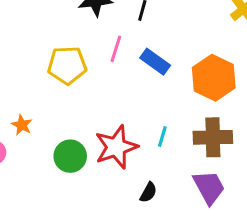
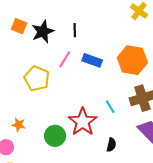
pink line: (116, 49) -> (65, 59), turned 30
yellow pentagon: (67, 65) -> (37, 78), turned -30
cyan line: (162, 136) -> (110, 107), turned -32

